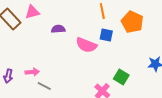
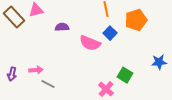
orange pentagon: (132, 22) -> (136, 20), turned 30
blue square: (106, 35) -> (110, 33), turned 32

